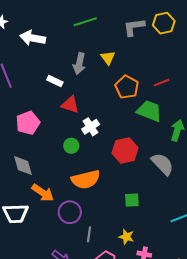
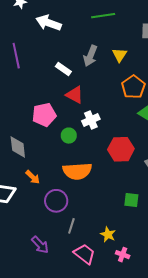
pink pentagon: (28, 123) -> (44, 115), moved
orange arrow: (43, 193) -> (33, 177), size x0.7
green square: (132, 200) -> (131, 200), moved

